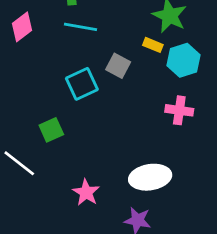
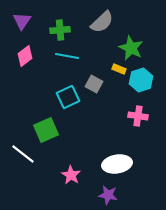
green square: (51, 130) -> (46, 130), size x1.4

